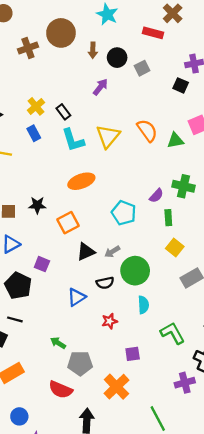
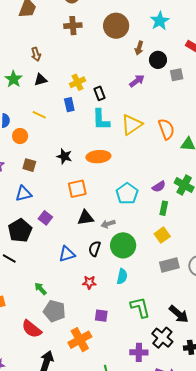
brown cross: (28, 48) -> (73, 26), moved
black star: (37, 205) -> (64, 156), moved
black semicircle: (105, 283) -> (95, 249), turned 105

